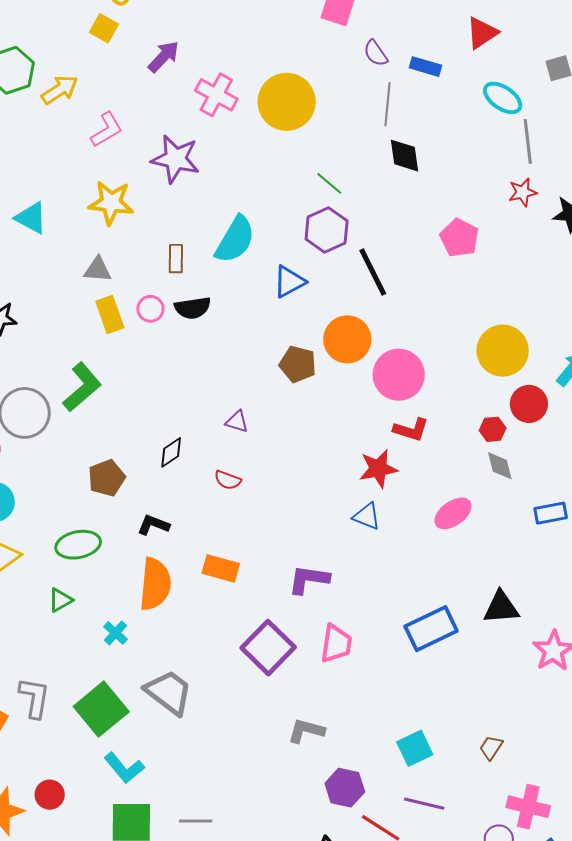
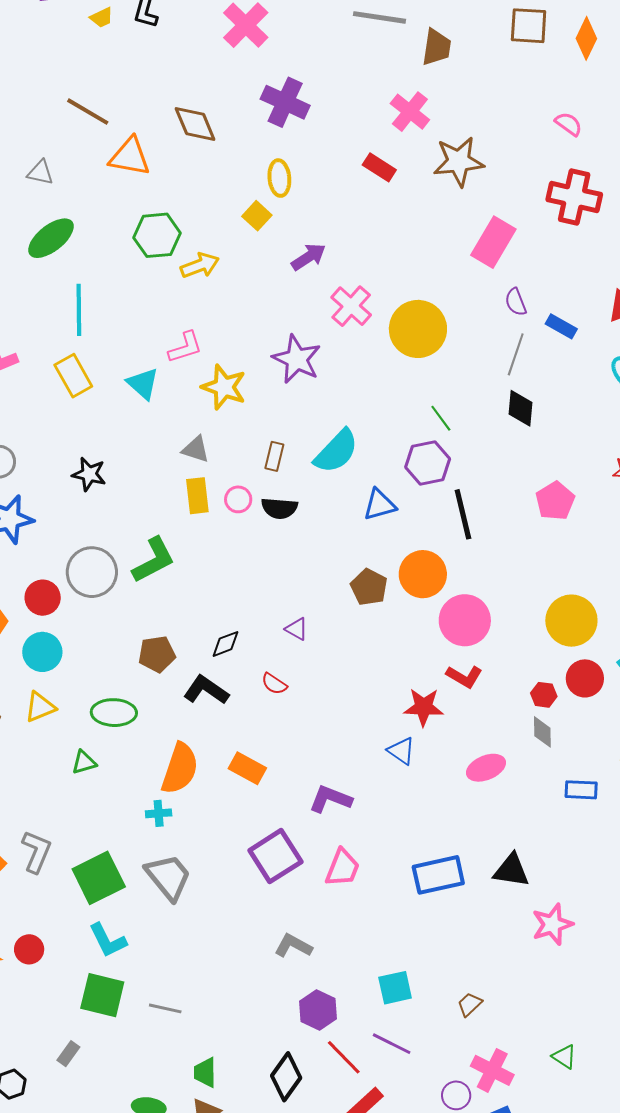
pink L-shape: (107, 130) -> (185, 347), moved
black L-shape: (153, 525) -> (206, 690), moved, size x1.4
cyan cross: (116, 633) -> (159, 813), moved, turned 30

